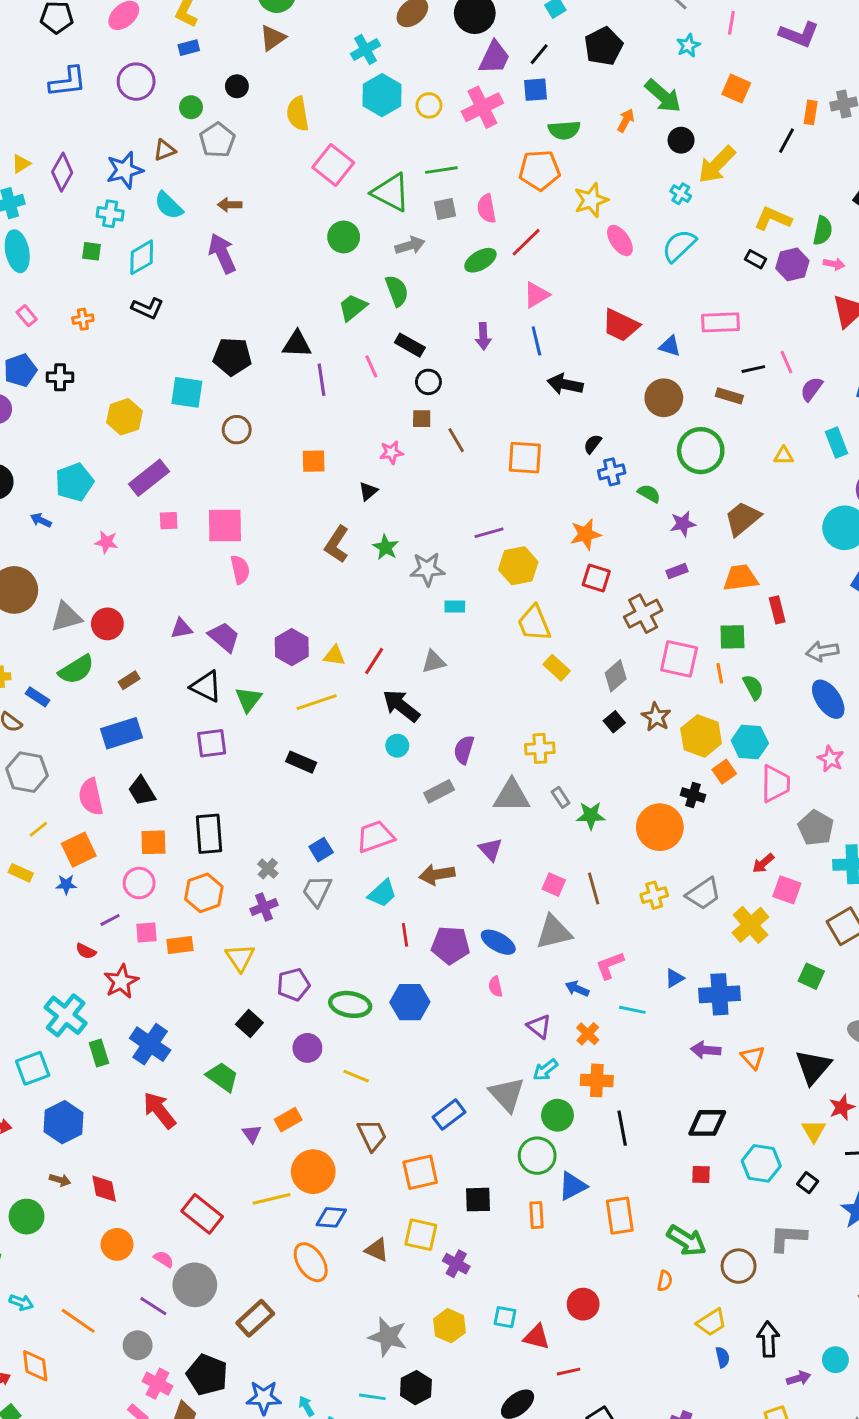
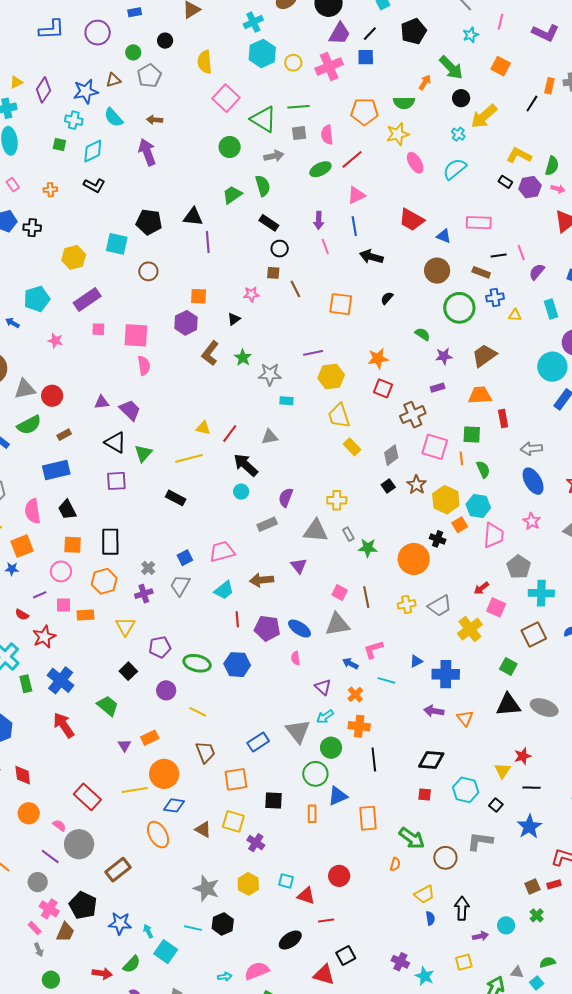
green semicircle: (564, 130) -> (404, 103), moved
pink line: (371, 367) -> (325, 247), moved
blue cross: (612, 472) -> (495, 297), moved
purple hexagon: (292, 647) -> (186, 323), moved
black triangle: (813, 1067) -> (508, 705), moved, turned 40

